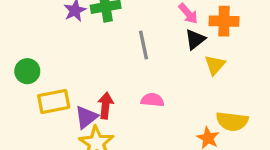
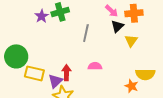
gray line: (143, 45) -> (86, 33), turned 30
green circle: (27, 71) -> (16, 56), size x1.5
yellow rectangle: (54, 101) -> (34, 73), turned 30

